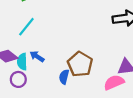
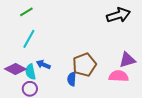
brown pentagon: (80, 64) -> (84, 65), turned 30
pink semicircle: (114, 82) -> (119, 76), turned 36

